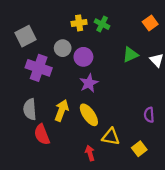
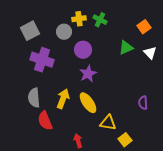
orange square: (150, 23) -> (144, 27), moved
gray circle: (63, 48) -> (64, 32), moved
yellow square: (139, 149) -> (125, 140), moved
red arrow: (90, 153) -> (78, 141), moved

